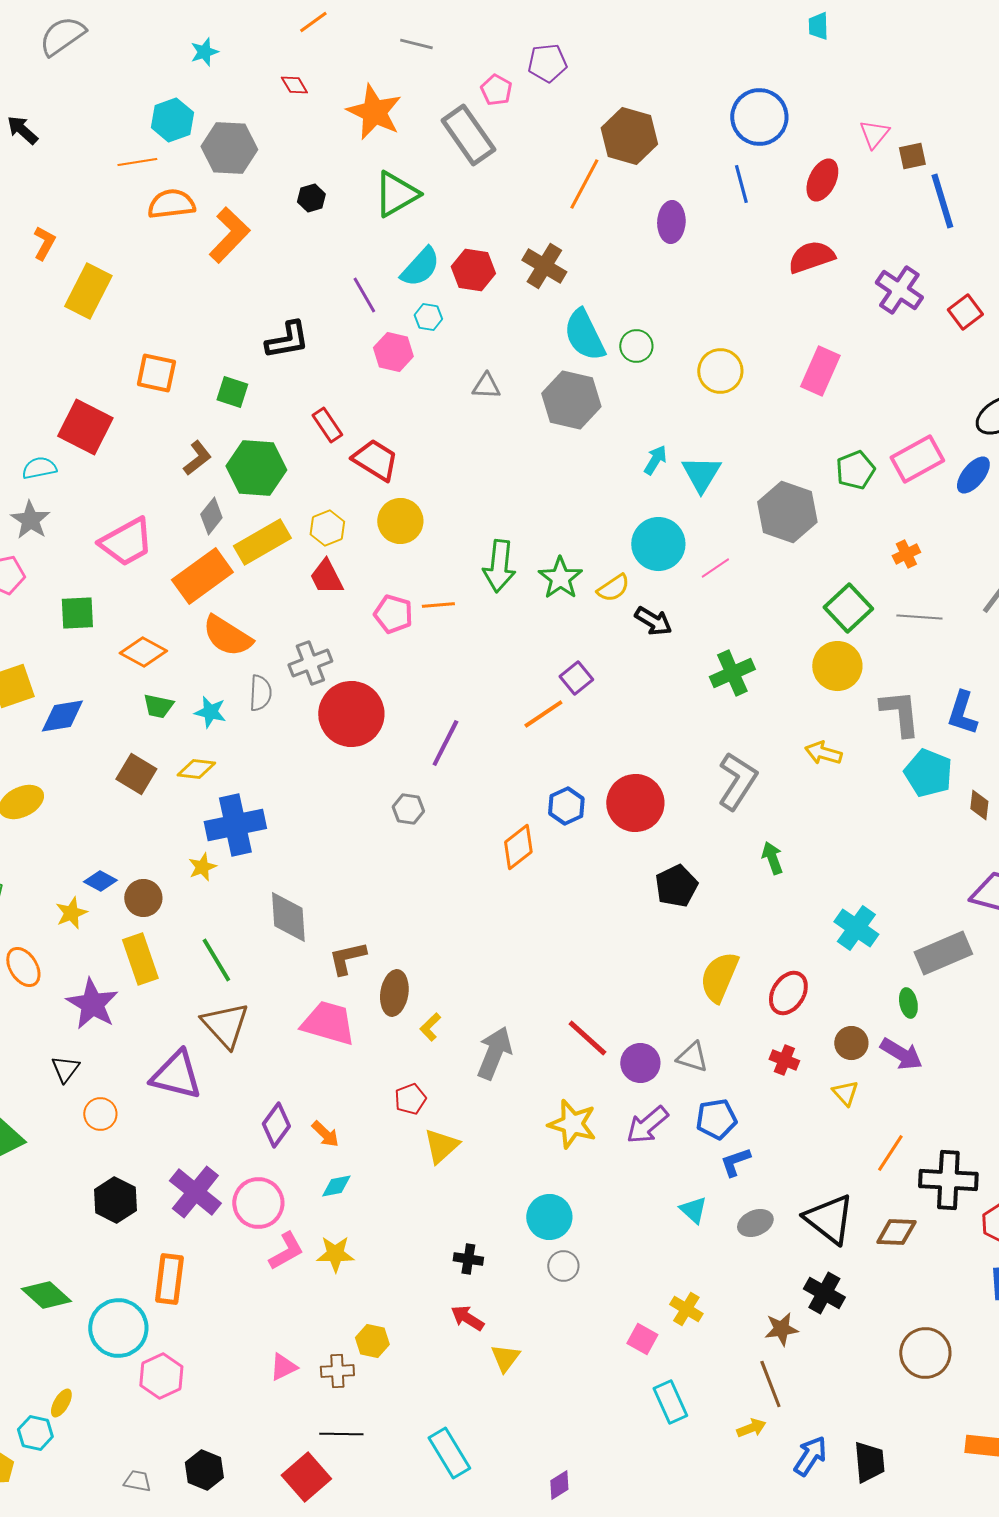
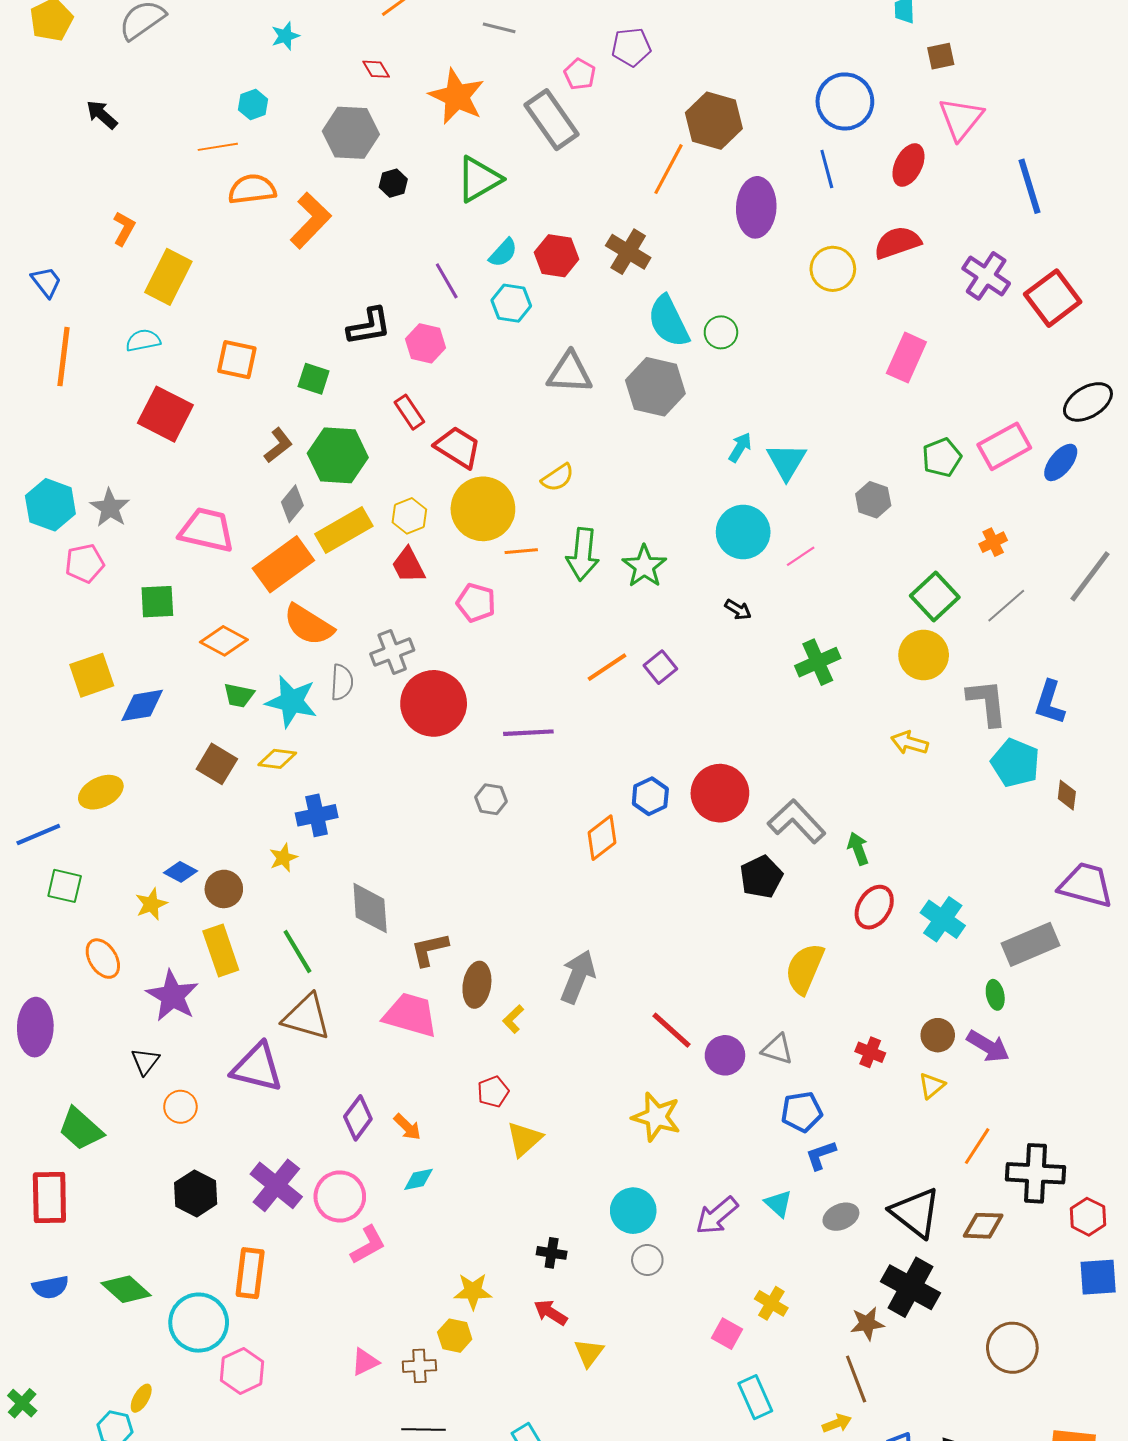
cyan hexagon: (172, 120) -> (253, 104), size x0.7
pink triangle: (874, 134) -> (961, 119), size x1.5
gray hexagon: (229, 148) -> (351, 133), moved
brown square: (912, 156) -> (941, 56), moved
purple ellipse: (671, 222) -> (756, 207), size x1.4
cyan semicircle: (420, 267) -> (503, 253), size x0.7
red square: (965, 312) -> (1053, 298), size x1.6
cyan hexagon: (428, 317) -> (511, 303), size x1.4
pink hexagon: (393, 352) -> (425, 343), moved
yellow circle: (720, 371) -> (833, 269), moved
gray triangle: (486, 386) -> (570, 373), size x1.6
cyan semicircle: (39, 468) -> (143, 340), moved
gray hexagon: (787, 512) -> (873, 500), size x0.6
yellow circle: (400, 521) -> (483, 509), size x1.4
pink trapezoid: (126, 542) -> (207, 530), turned -138
yellow semicircle: (613, 588) -> (558, 478), moved
orange line: (438, 605) -> (521, 551), moved
gray line: (919, 617) -> (1006, 606), turned -45
black arrow: (653, 621) -> (738, 610), size x0.7
cyan star: (210, 712) -> (291, 701), size x1.6
orange line: (543, 714) -> (607, 667), moved
purple line: (445, 743) -> (528, 733), turned 60
gray L-shape: (737, 781) -> (797, 821), moved, turned -76
blue cross: (235, 825) -> (317, 815), size x0.7
red ellipse: (788, 993) -> (874, 907), moved
brown triangle: (225, 1025) -> (307, 1017), turned -32
gray arrow: (494, 1053) -> (578, 977), moved
yellow triangle: (845, 1093) -> (932, 1086), turned 32
purple arrow: (647, 1125) -> (717, 1216), moved
yellow star: (335, 1254) -> (473, 1291), moved
black cross: (824, 1293) -> (910, 1287), size x1.4

